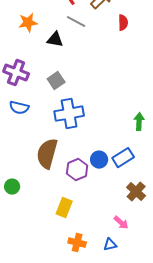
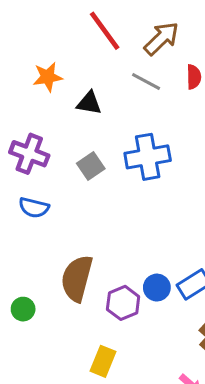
gray line: (76, 22) -> (146, 81), moved
blue cross: (69, 114) -> (148, 157), moved
green circle: (12, 187) -> (23, 309), moved

